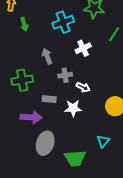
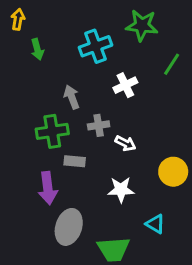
green cross: (22, 80) -> (52, 131), moved
white star: (73, 108) -> (121, 190), moved
purple arrow: (31, 117) -> (48, 188), turned 80
cyan triangle: (103, 141) -> (155, 224), turned -40

